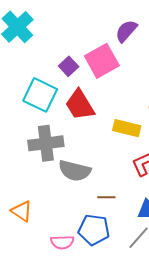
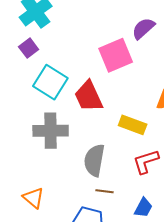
purple square: (69, 66) -> (29, 48), moved
gray semicircle: (75, 171) -> (94, 160), moved, turned 80
orange triangle: (22, 211) -> (33, 198), moved

